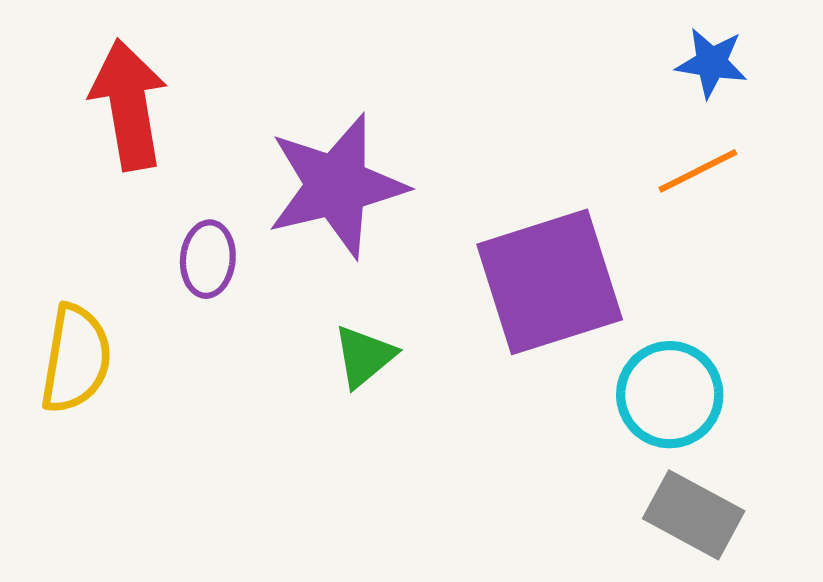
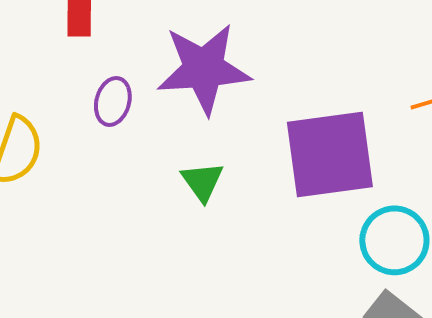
green triangle: (364, 356) -> (202, 182), turned -36

